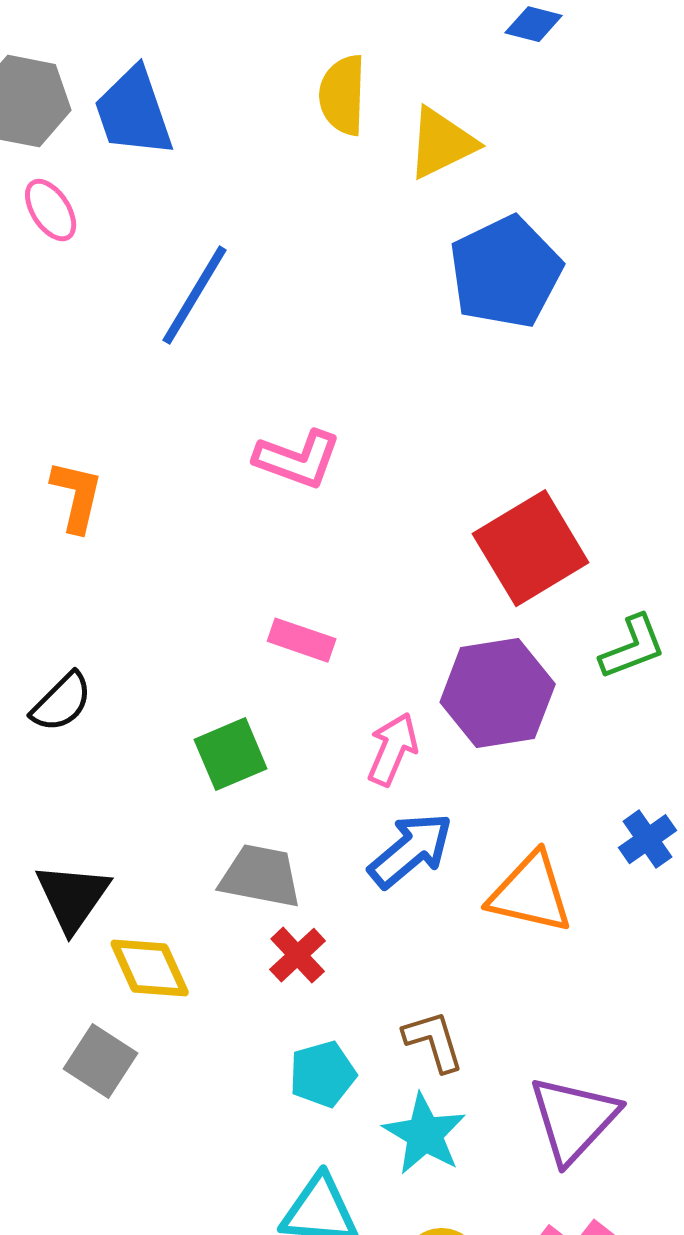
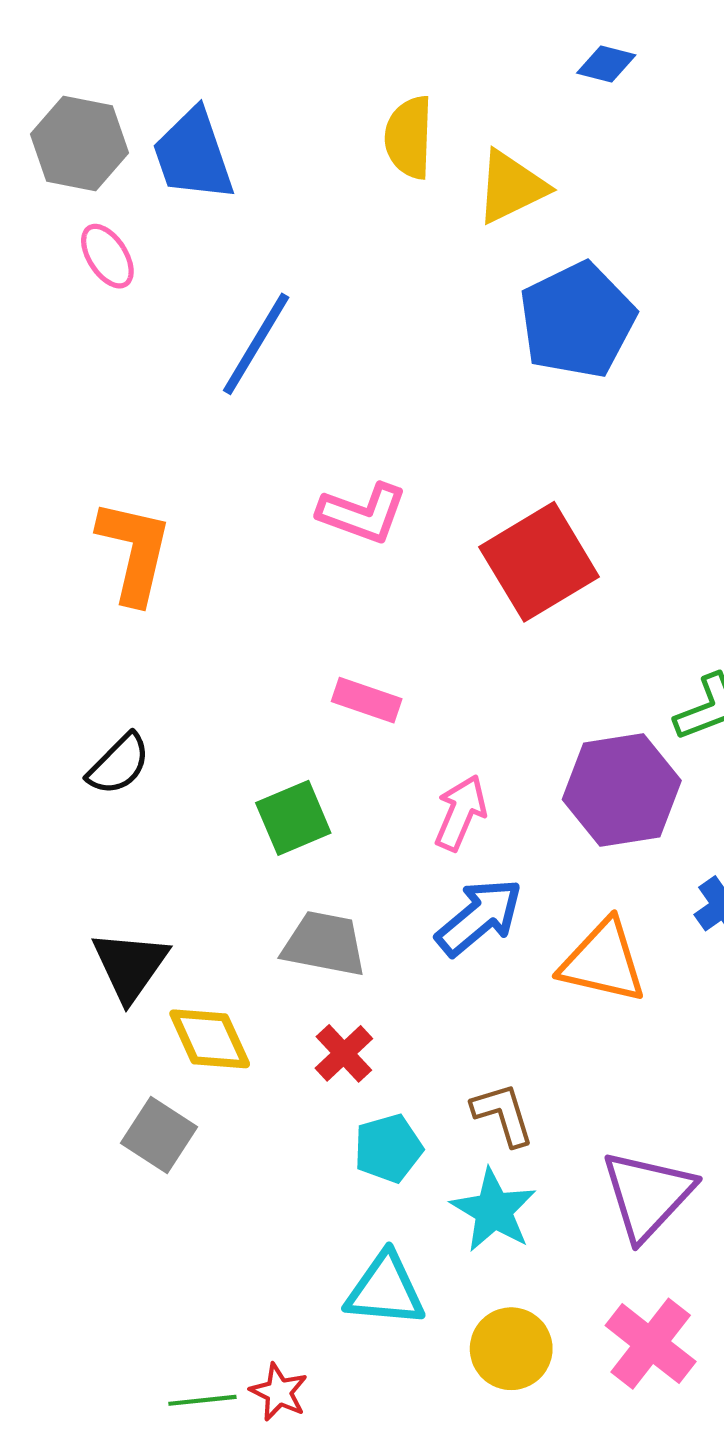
orange L-shape: (77, 496) -> (134, 551), size x1.4
red square: (531, 548) -> (539, 562), moved
purple hexagon: (498, 693) -> (622, 790), moved
red cross: (298, 955) -> (344, 1053), moved

